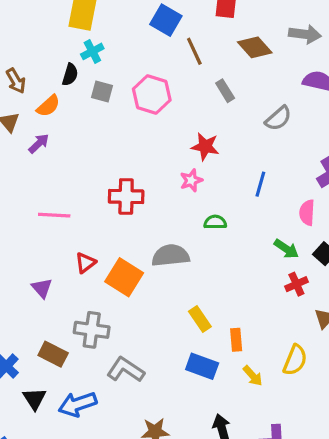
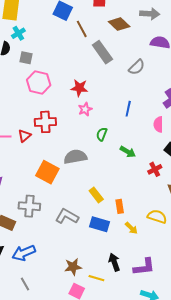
gray rectangle: (225, 91) -> (102, 52), size x1.6
pink hexagon: (152, 94) -> (39, 82), moved
red star: (205, 146) -> (79, 88), moved
green semicircle: (215, 222) -> (102, 134), turned -64
green arrow: (286, 249) -> (128, 152), moved
red triangle: (85, 263) -> (24, 136), moved
yellow semicircle: (295, 360) -> (157, 217), turned -90
gray L-shape: (126, 370) -> (67, 216), moved

